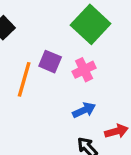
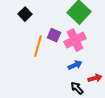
pink cross: (84, 70) -> (75, 40), size x1.5

